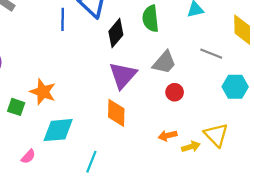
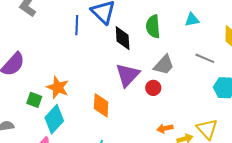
black diamond: (116, 33) -> (123, 38), turned -45
red circle: (175, 92) -> (153, 88), moved
orange diamond: (116, 113) -> (101, 105), moved
cyan diamond: (58, 130) -> (54, 119), moved, turned -44

